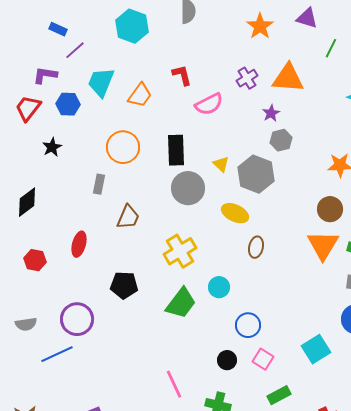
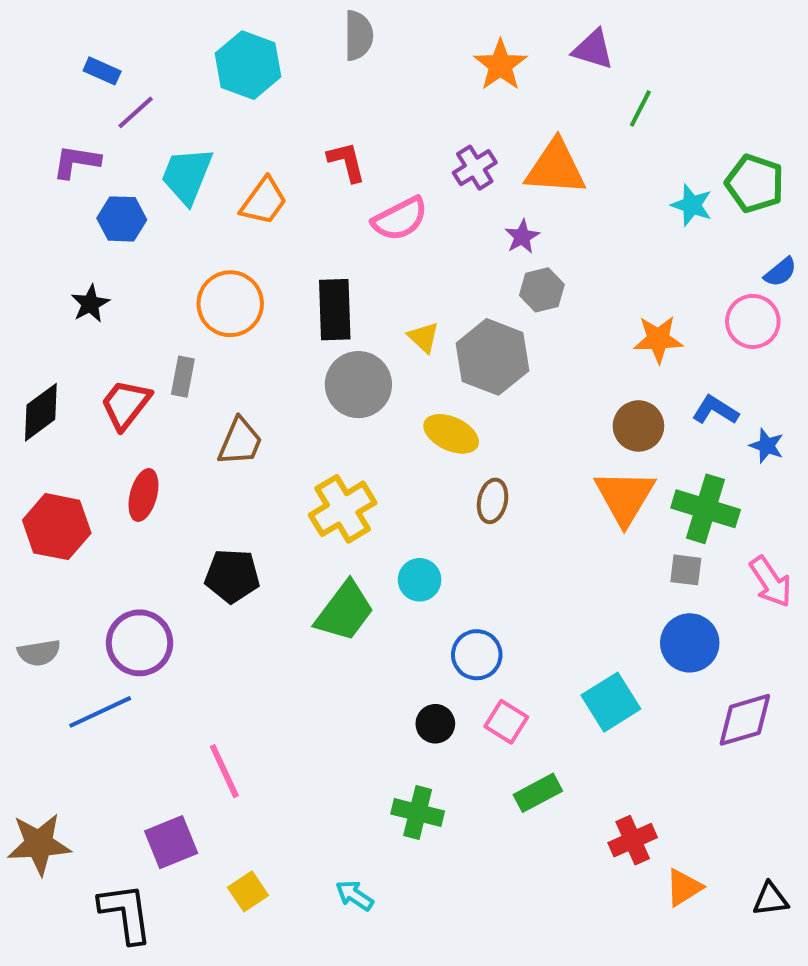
red trapezoid: (28, 108) -> (126, 404), moved
red hexagon: (35, 260) -> (57, 527), size x1.5
pink line: (174, 384) -> (224, 771), moved

